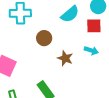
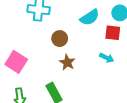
brown star: (65, 58) -> (67, 62), moved

